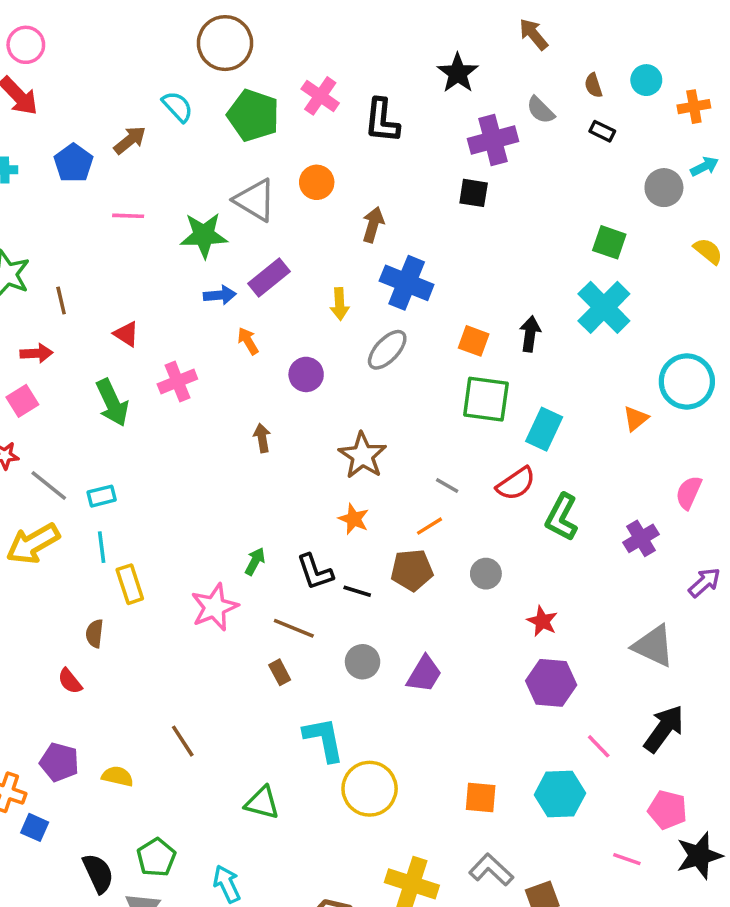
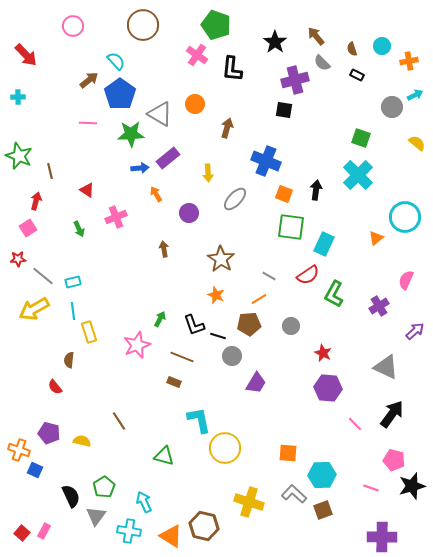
brown arrow: (533, 34) -> (316, 36), moved
pink circle: (26, 45) -> (73, 26), moved
green pentagon: (253, 115) -> (216, 25), moved
blue pentagon: (73, 163) -> (120, 94), moved, size x1.4
blue cross: (407, 283) -> (266, 161), moved
red arrow: (36, 353) -> (36, 201), turned -72
green arrow: (112, 403) -> (79, 229), size x0.6
gray circle: (363, 662) -> (232, 356), moved
brown rectangle: (280, 672) -> (174, 382), turned -40
cyan hexagon: (560, 794) -> (322, 475), moved

